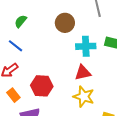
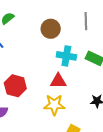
yellow star: (84, 97) -> (54, 105), turned -30

